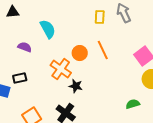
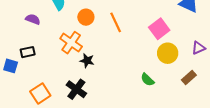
orange circle: (80, 53) -> (86, 17), moved
green semicircle: (133, 104) -> (147, 80), turned -120

